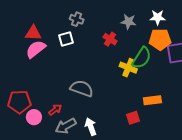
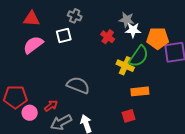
white star: (158, 17) -> (133, 30), moved
red triangle: (33, 33) -> (32, 19), moved
orange rectangle: (152, 100) -> (140, 91), moved

